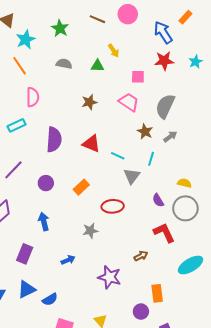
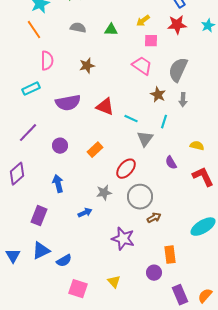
yellow arrow: (114, 51) -> (143, 21), moved, turned 88
brown star: (89, 102) -> (87, 66), moved
gray arrow: (170, 137) -> (183, 100), turned 128
purple semicircle: (54, 140) -> (68, 103), turned 75
red ellipse: (113, 206) -> (126, 169), turned -45
gray circle: (185, 208) -> (140, 197), moved
red L-shape: (164, 233) -> (203, 177), moved
blue arrow: (68, 260) -> (85, 213), moved

